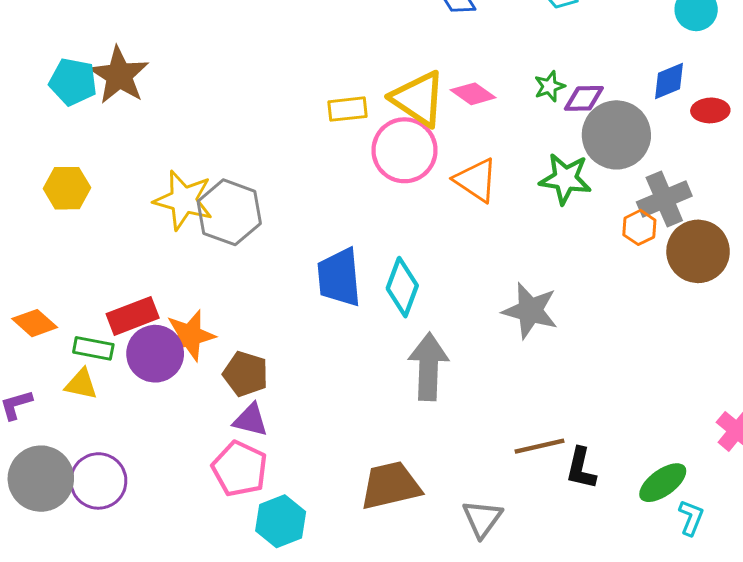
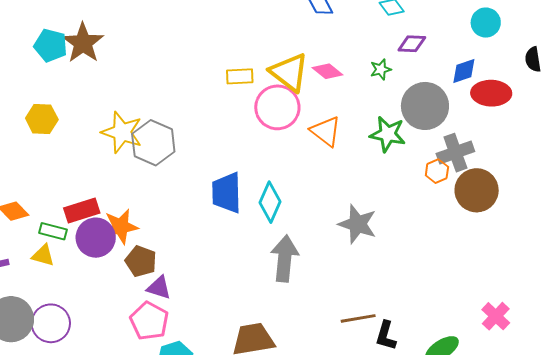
purple diamond: (584, 98) -> (412, 44), moved
red ellipse: (710, 110) -> (491, 93), size x1.5
brown pentagon: (245, 374) -> (141, 261), moved

